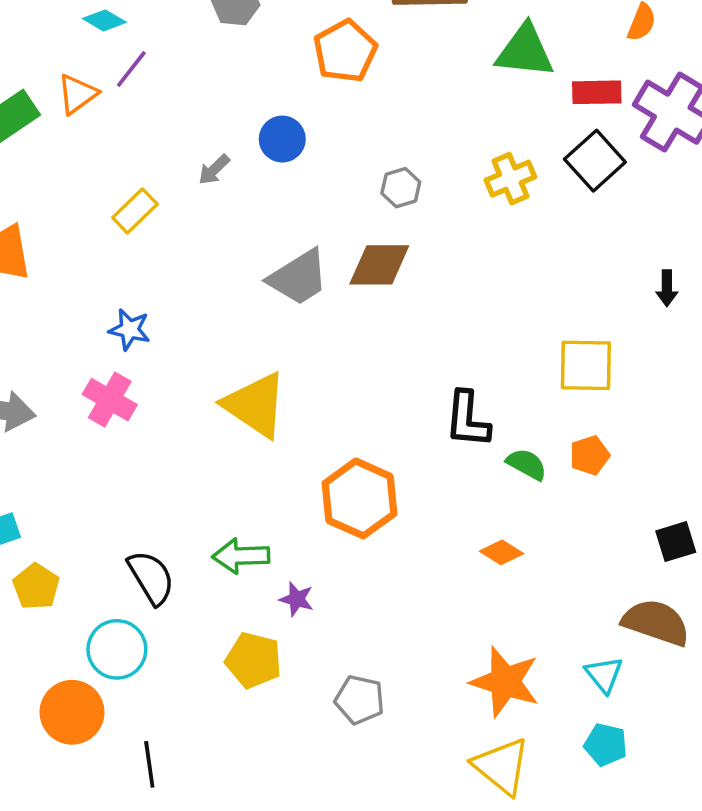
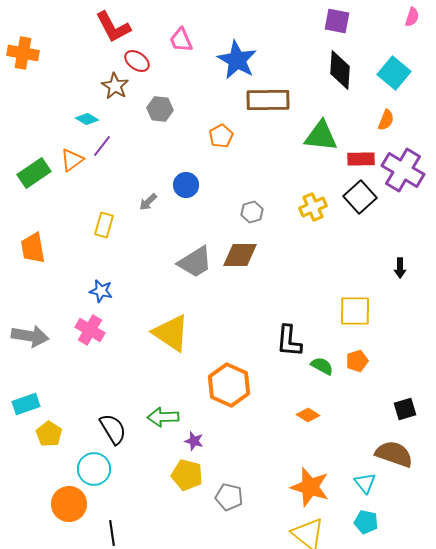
orange pentagon: (345, 51) -> (221, 136), size x0.7
yellow rectangle: (135, 211) -> (104, 225), turned -30
yellow pentagon: (254, 660) -> (187, 475), moved

